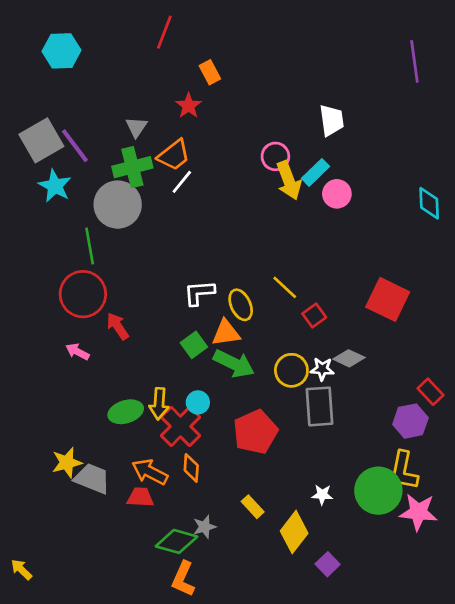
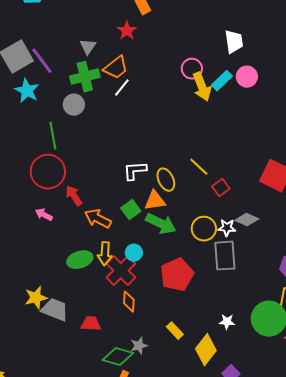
pink circle: (337, 194) -> (247, 77), moved
gray circle: (118, 205) -> (74, 105), size x0.6
orange arrow: (150, 472) -> (98, 219), moved

